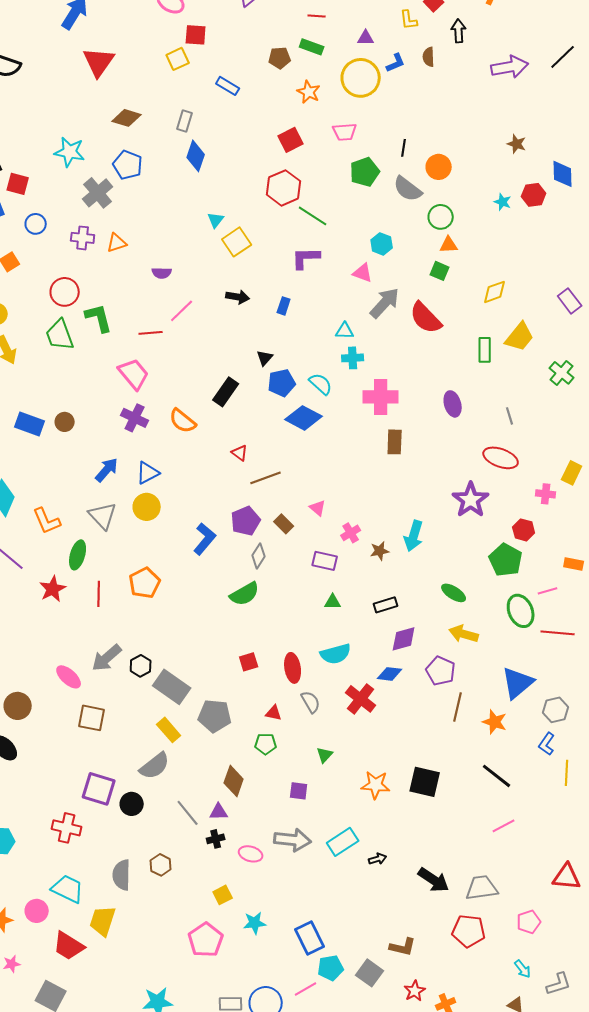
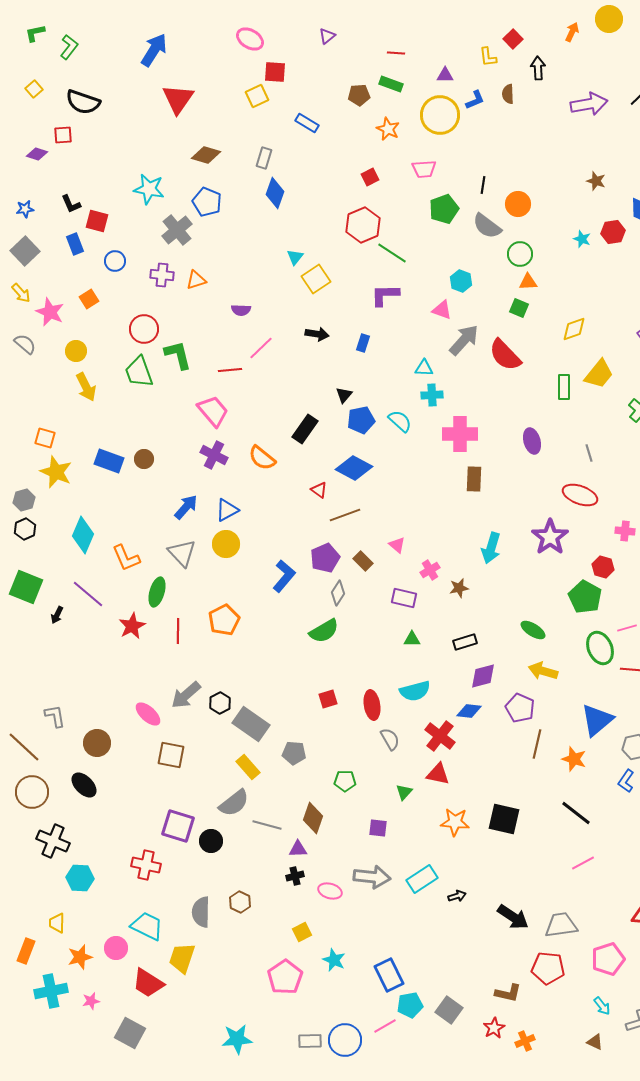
red square: (291, 140) -> (370, 177), size x0.7
blue diamond: (304, 418) -> (354, 468), moved
cyan arrow: (414, 536) -> (491, 548), moved
red triangle: (274, 713) -> (438, 774), moved, size x1.4
gray pentagon: (215, 716) -> (294, 753), size x0.7
gray line: (188, 813) -> (267, 825), moved, turned -36
pink pentagon: (529, 922) -> (608, 959), size x1.4
cyan star: (255, 923) -> (334, 960), turned 30
brown L-shape: (403, 947) -> (508, 993), moved

